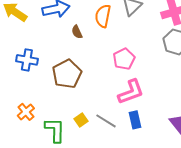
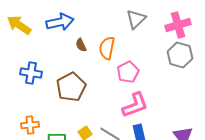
orange semicircle: (103, 16) -> (107, 48), moved
orange cross: (26, 112) -> (30, 125), turned 36

